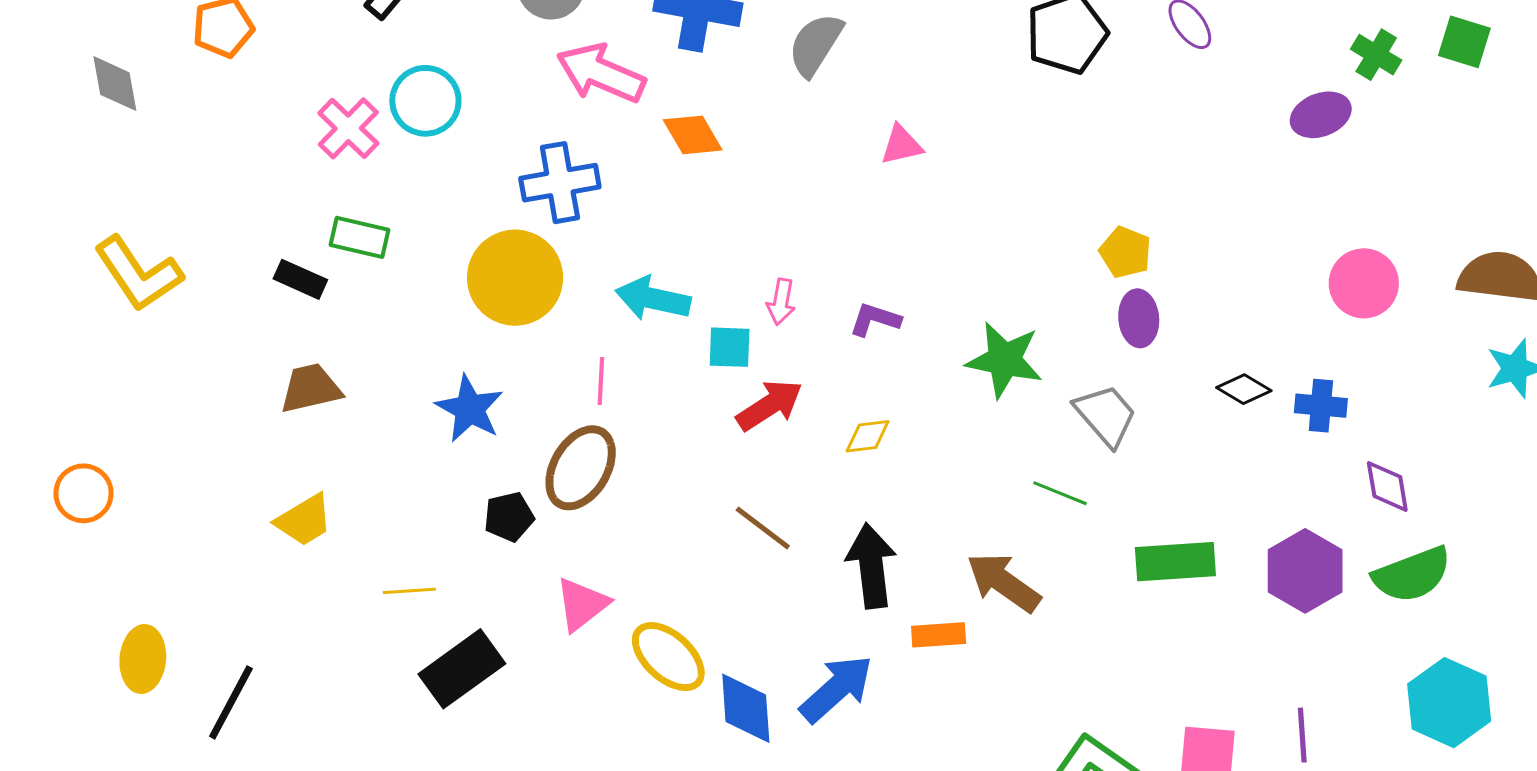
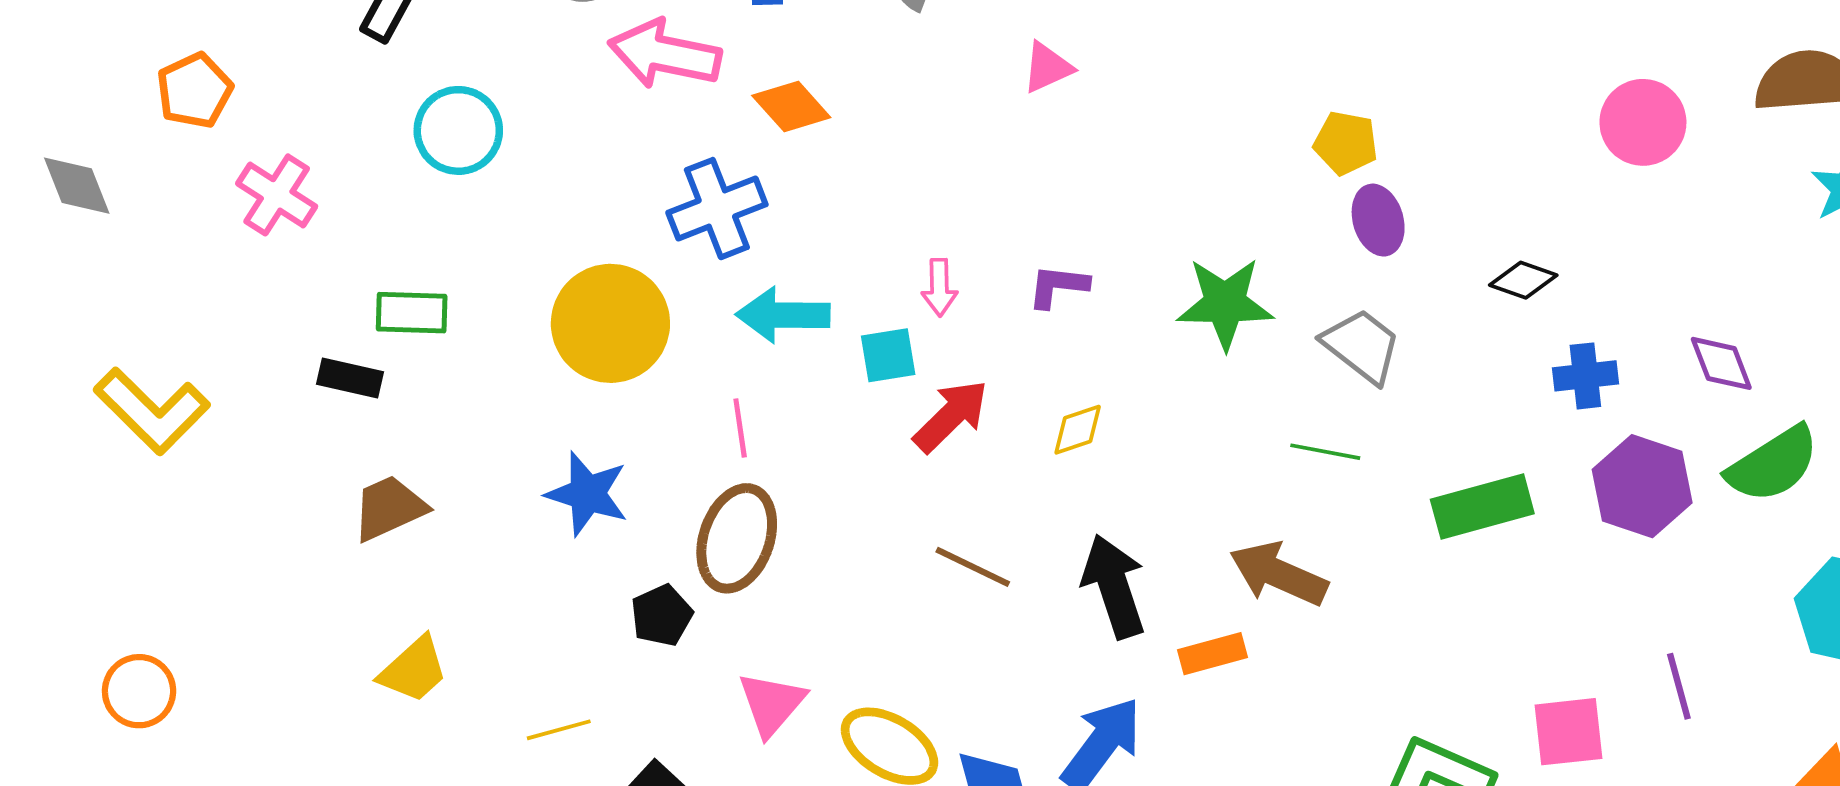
pink cross: (348, 128) -> (277, 195), moved
blue cross: (560, 183) -> (717, 209), moved
blue cross: (1321, 406) -> (1585, 376), moved

